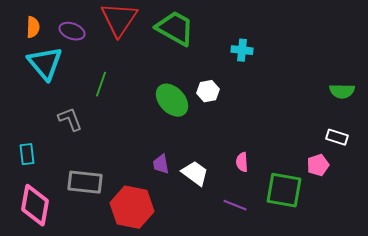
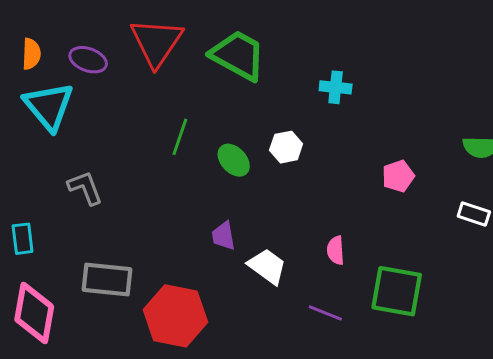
green line: (101, 84) -> (180, 137), moved
green ellipse: (172, 100) -> (234, 160), size x0.7
purple trapezoid: (161, 164) -> (223, 236), moved
pink pentagon: (318, 165) -> (398, 176), moved

